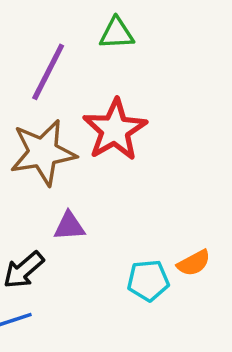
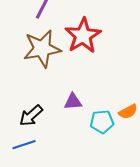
purple triangle: (69, 226) -> (73, 102), moved

